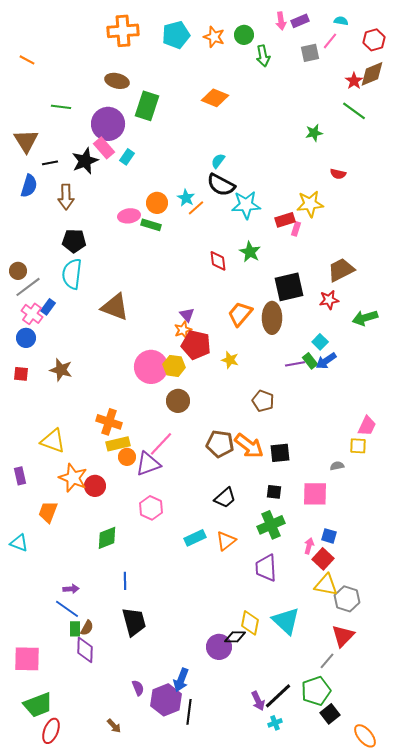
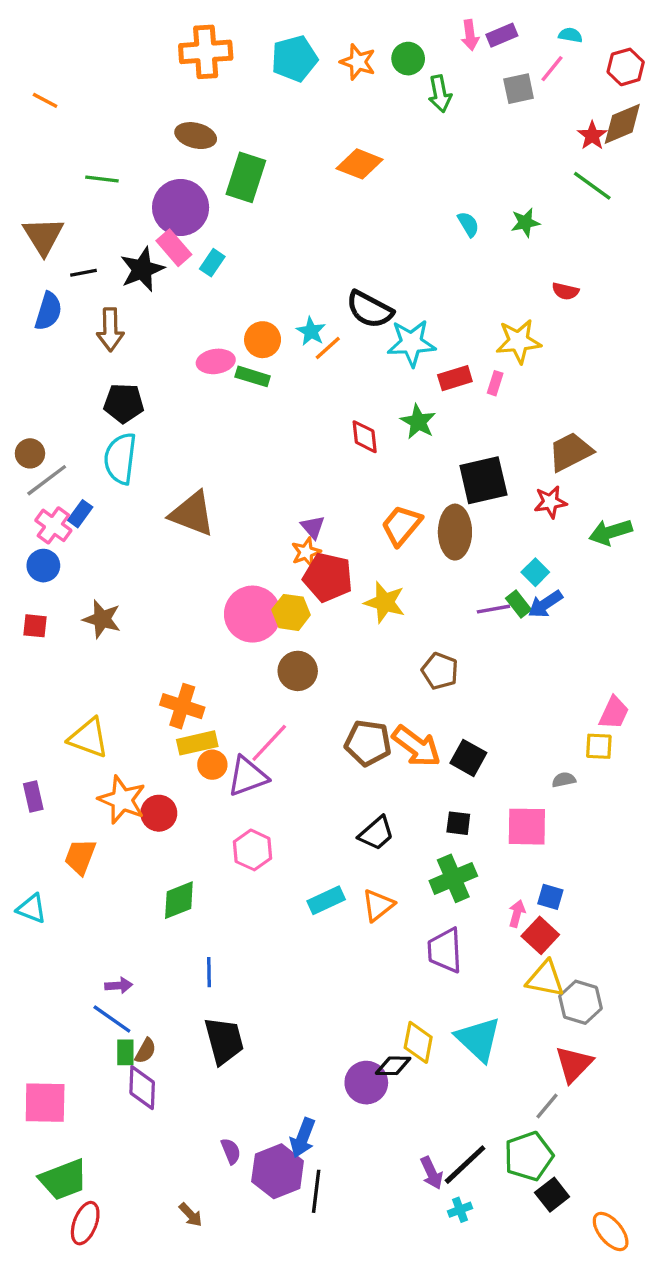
cyan semicircle: (218, 161) -> (468, 224), moved, turned 112
red rectangle: (285, 220) -> (455, 378), moved
yellow star: (230, 360) -> (385, 602), size x1.4
black square: (280, 453) -> (468, 758), turned 35

